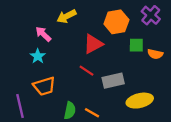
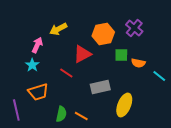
pink arrow: (43, 34) -> (37, 45), turned 70
red line: (86, 71) -> (66, 73), moved
yellow ellipse: (140, 101) -> (124, 105), turned -55

